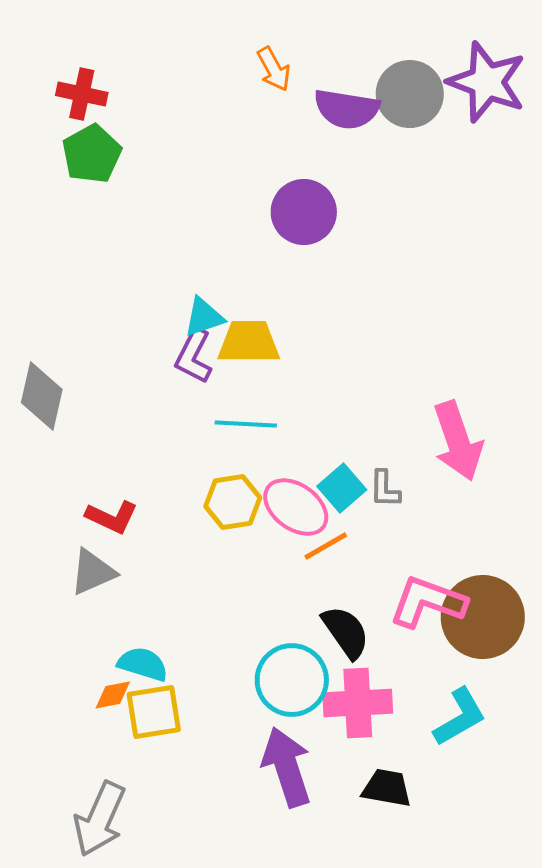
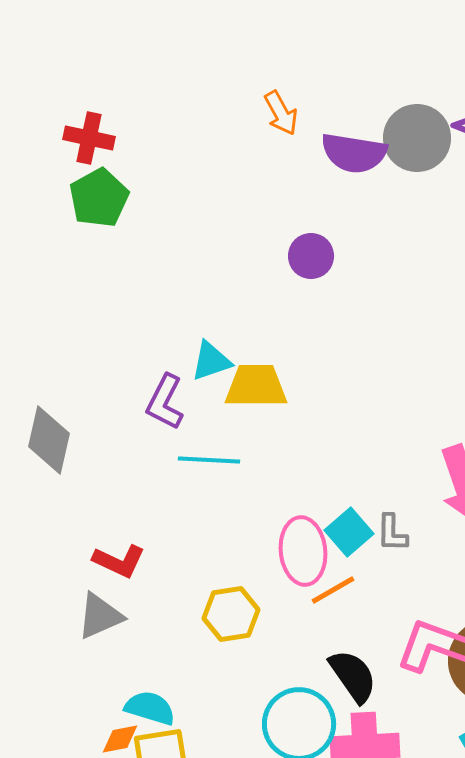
purple circle: (304, 212) -> (311, 256), size x0.7
purple L-shape: (194, 356) -> (165, 402), moved
cyan line: (246, 424) -> (209, 460), moved
yellow hexagon: (233, 502) -> (231, 614), moved
pink ellipse: (296, 507) -> (303, 551), turned 48

